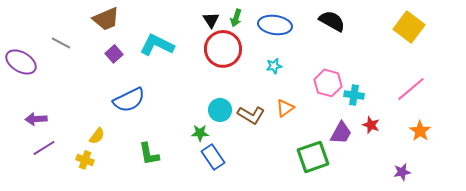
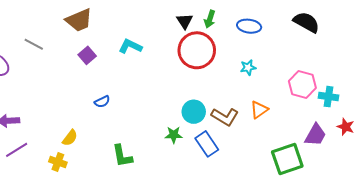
blue ellipse: (275, 25) -> (249, 26), size x0.7
cyan L-shape: (157, 45) -> (130, 46), size x0.7
blue semicircle: (129, 100) -> (102, 102), size x0.5
blue rectangle: (213, 157) -> (207, 144), moved

